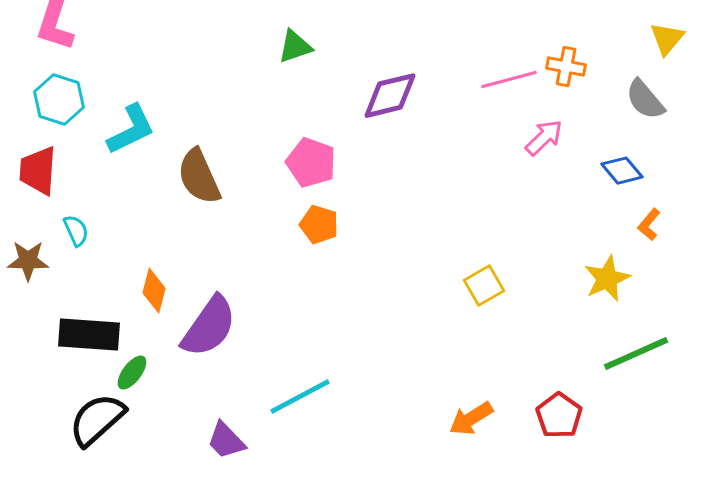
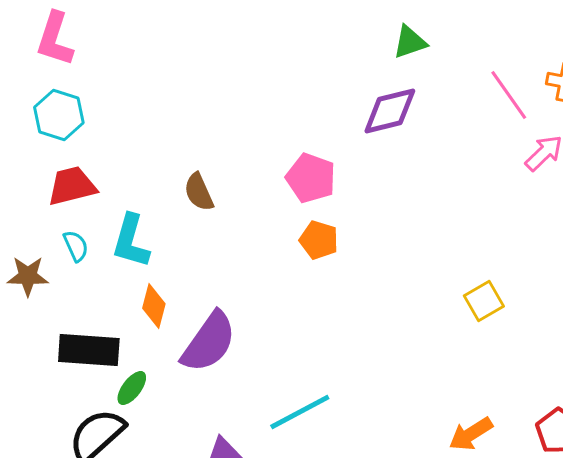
green triangle: (295, 47) -> (410, 42), moved
pink line: (509, 80) -> (509, 95), turned 70
cyan L-shape: (131, 130) -> (131, 241), moved, turned 132
red trapezoid: (38, 171) -> (72, 186), moved, turned 72
brown semicircle: (199, 177) -> (199, 192), size x0.7

